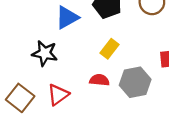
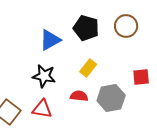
black star: (45, 53) -> (44, 76), moved
red triangle: (58, 95) -> (42, 109), turned 45

